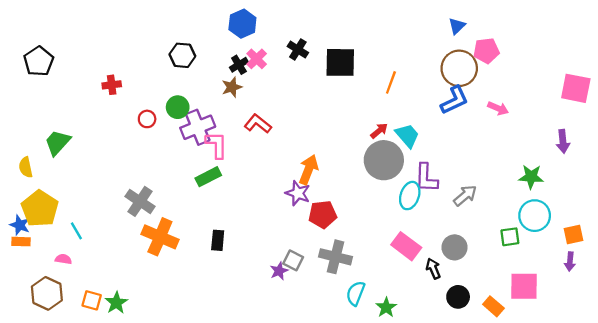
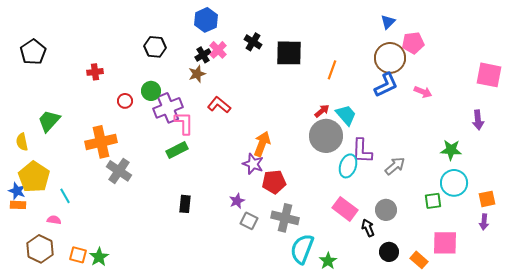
orange cross: (160, 237) -> (101, 142), moved, turned -36
purple star: (279, 271) -> (237, 201), moved
cyan semicircle: (356, 293) -> (302, 249), size x1.4

